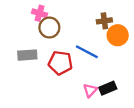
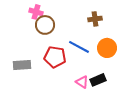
orange circle: (118, 35) -> (107, 48), moved
gray rectangle: (27, 55) -> (22, 65), moved
pink triangle: (90, 90) -> (82, 82), turned -40

